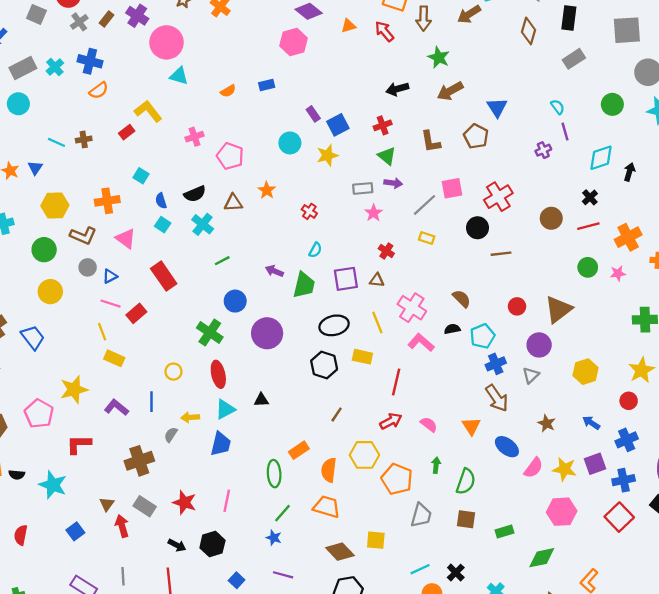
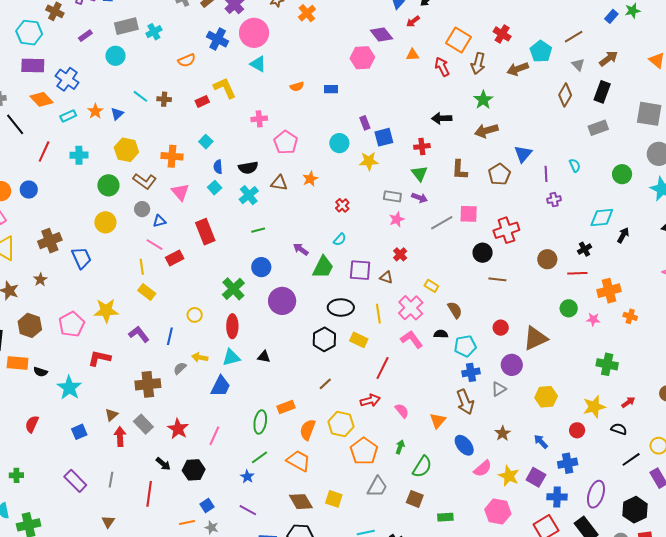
blue cross: (90, 61) -> (218, 39), moved
purple line: (565, 132) -> (546, 174), moved
yellow rectangle: (427, 238) -> (431, 286), moved
purple square: (595, 464) -> (536, 477), turned 36

